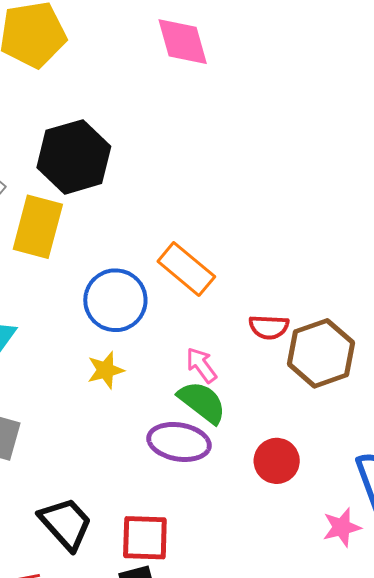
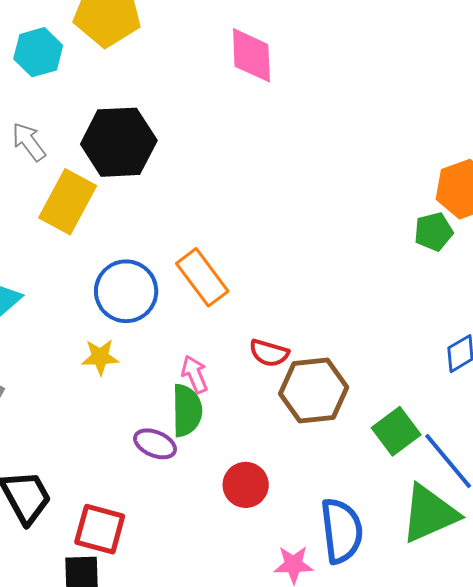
green semicircle: (202, 402) -> (187, 411), turned 38
purple ellipse: (179, 442) -> (155, 444), size x0.7

